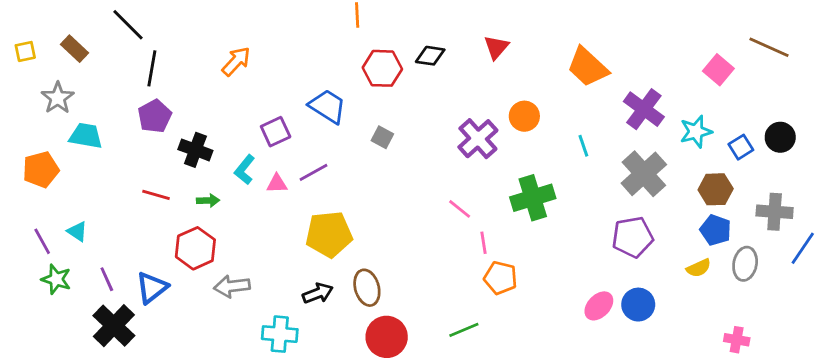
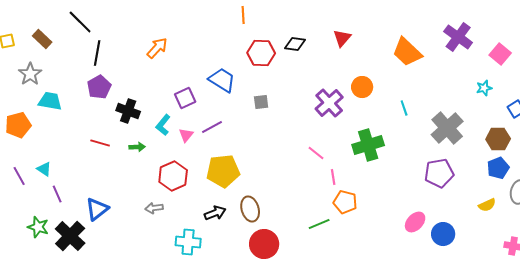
purple cross: (644, 109) -> (458, 37), moved
cyan star: (696, 132) -> (484, 88), moved, size x0.7
gray square: (382, 137) -> (261, 102), turned -35
pink triangle: (277, 184) -> (186, 135), turned -49
blue pentagon: (716, 230) -> (498, 168), turned 30
red hexagon: (195, 248) -> (173, 176), moved
yellow semicircle: (699, 268) -> (487, 205), moved
green star: (56, 279) -> (38, 227), moved
purple line: (107, 279) -> (57, 194), moved
gray arrow: (232, 286) -> (154, 208), size x0.7
blue circle: (638, 305) -> (443, 234), moved
green line: (464, 330) -> (319, 224), moved

